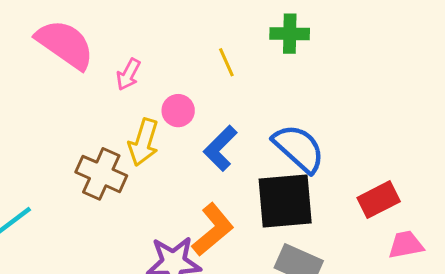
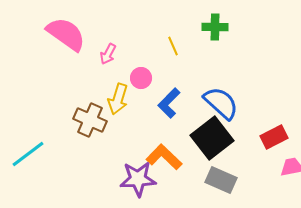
black square: (285, 201) -> (212, 138), turned -33
orange L-shape: (213, 230) -> (164, 157), turned -96

